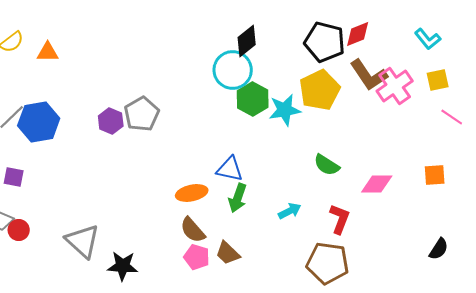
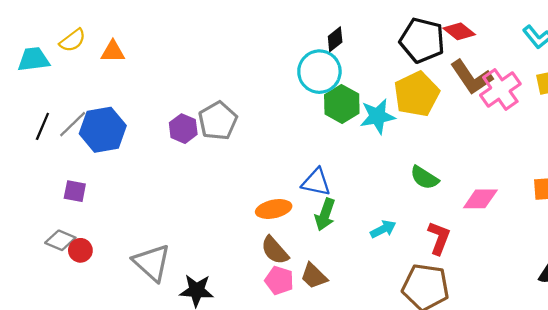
red diamond: (358, 34) -> (459, 31), turned 60
black diamond: (247, 41) -> (335, 39), size x0.7

